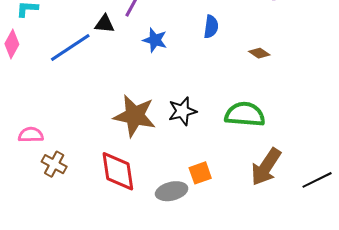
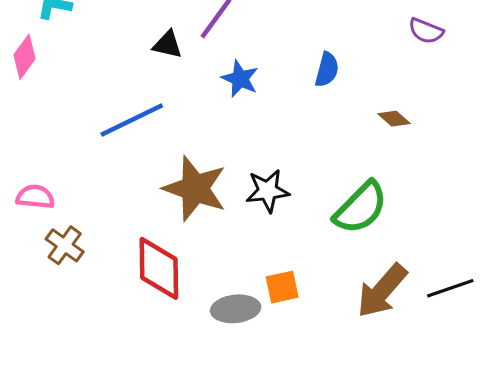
blue line: (70, 48) -> (132, 120), moved
green semicircle: (245, 114) -> (361, 208), turned 123
black line: (317, 180) -> (450, 288), moved

